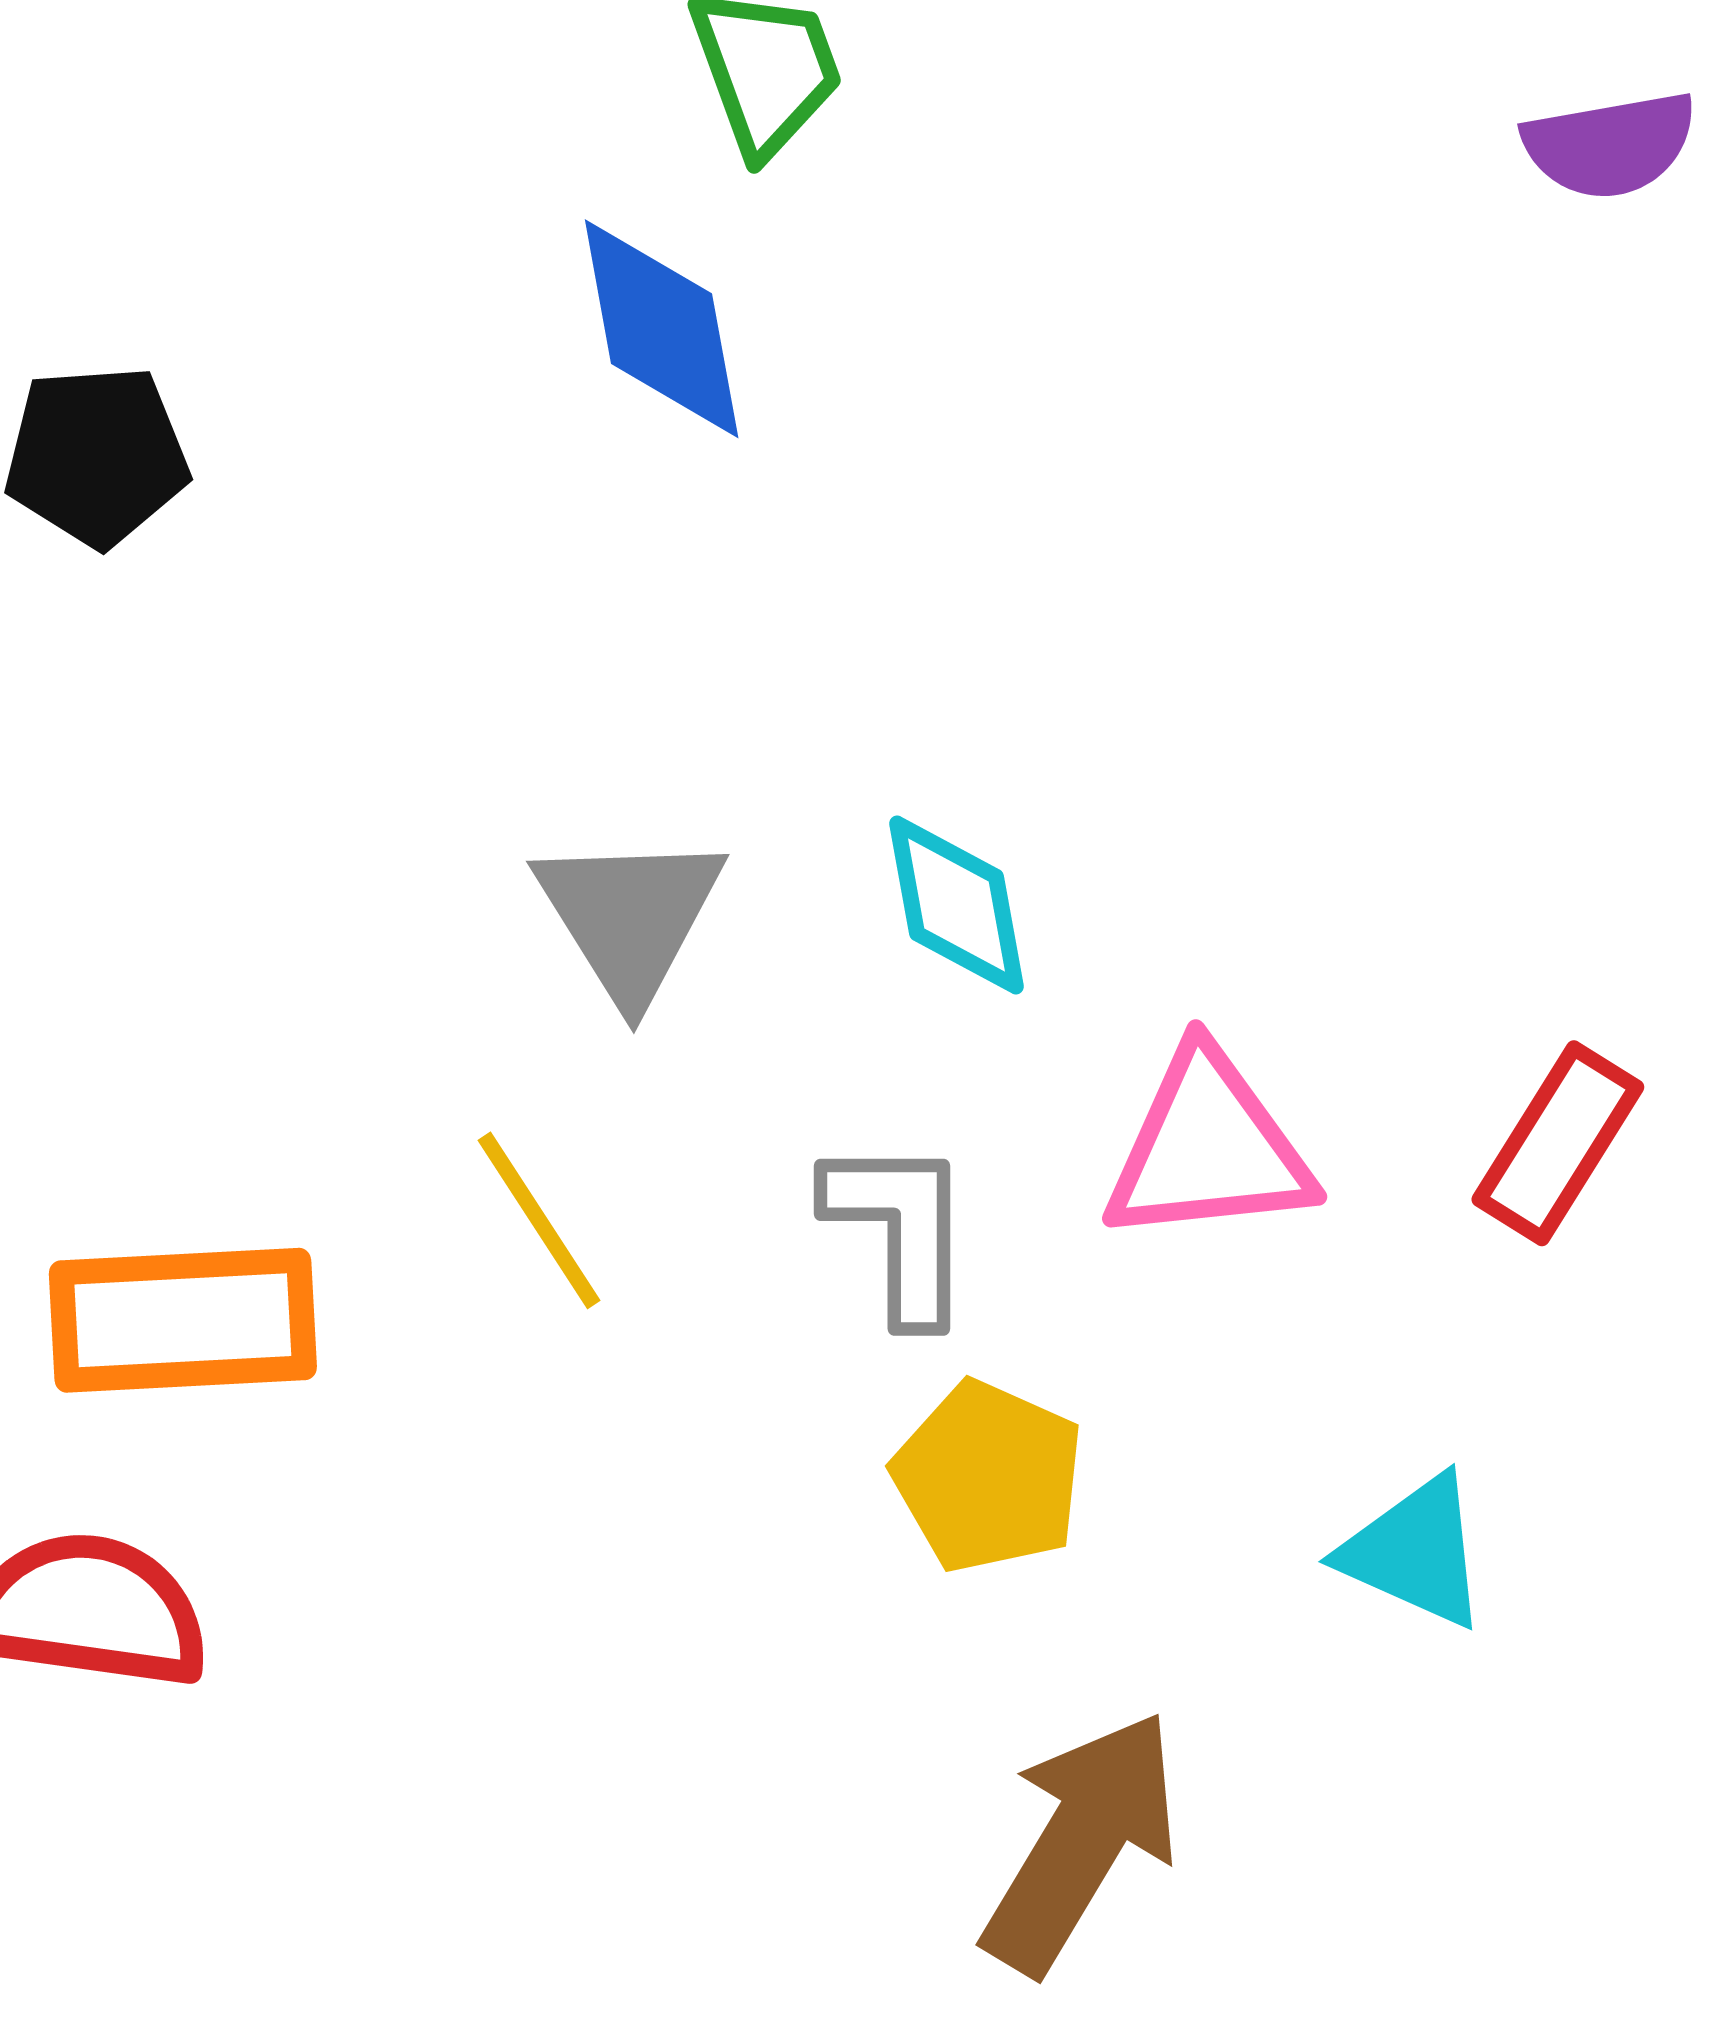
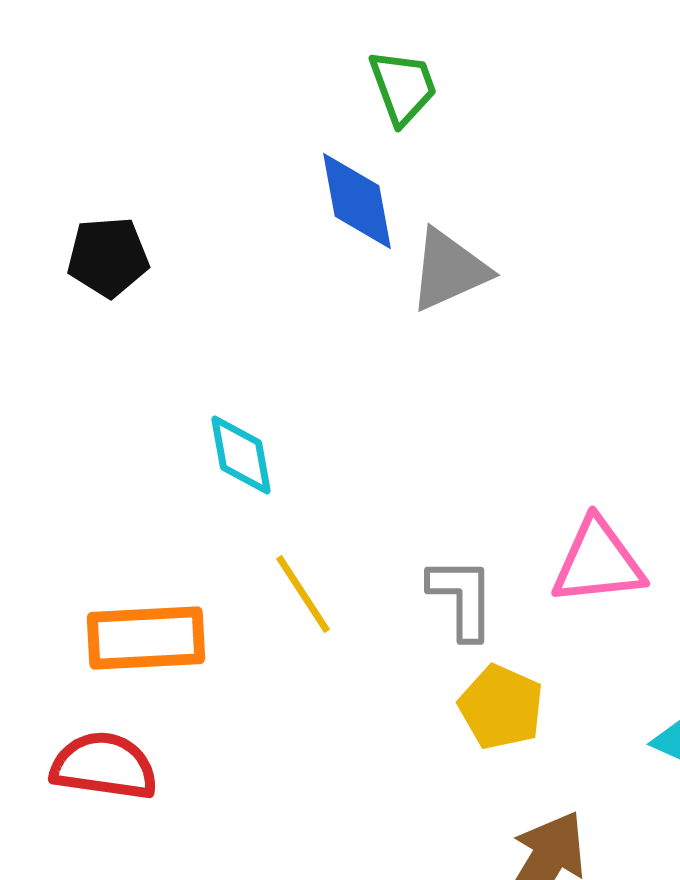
cyan diamond: (957, 905) -> (241, 455), moved
gray triangle: (630, 916) -> (449, 270), moved, turned 38

